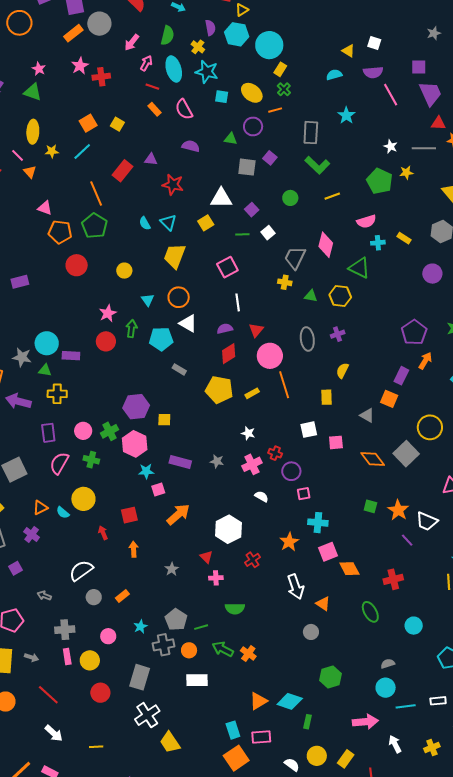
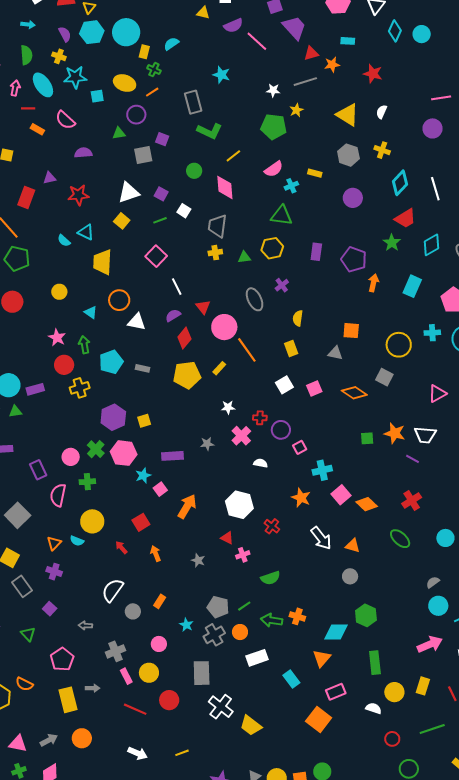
cyan semicircle: (334, 75) -> (171, 44), moved
pink diamond: (326, 245) -> (225, 187), moved
cyan pentagon: (161, 339) -> (111, 362), moved
purple rectangle: (401, 376) -> (316, 252), moved
yellow cross: (57, 394) -> (80, 388), moved
gray square: (406, 454) -> (384, 377), size x0.7
green hexagon: (331, 677) -> (366, 615), moved
red line: (48, 695) -> (135, 709), moved
cyan diamond: (290, 701) -> (336, 632), moved
green rectangle: (307, 722) -> (375, 663), size x1.6
cyan rectangle: (233, 730) -> (291, 679), moved

